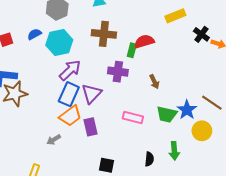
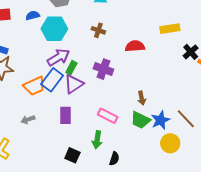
brown cross: (104, 34) -> (98, 30), size x0.6
green rectangle: (132, 50) -> (71, 68), moved
brown arrow: (154, 82) -> (142, 98), moved
orange trapezoid: (70, 116) -> (34, 86), moved
green arrow: (174, 151) -> (97, 140), moved

